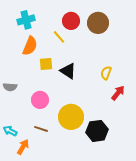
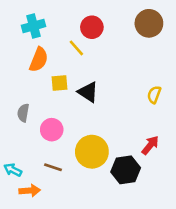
brown circle: (98, 23) -> (149, 23), moved
yellow semicircle: (106, 73) -> (154, 95), moved
gray semicircle: (10, 87) -> (23, 113), moved, turned 96
red arrow: (118, 93) -> (150, 145), moved
orange arrow: (23, 147) -> (30, 191), turned 56

